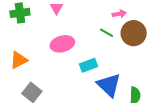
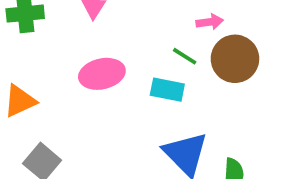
cyan rectangle: (89, 65) -> (167, 90), moved, turned 30

